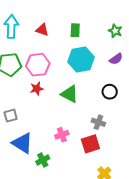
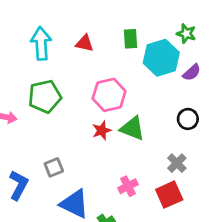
cyan hexagon: (81, 59) -> (161, 58), moved
pink hexagon: (38, 65) -> (109, 95), moved
red star: (37, 89) -> (102, 130), moved
gray cross: (98, 122) -> (177, 163), turned 32

